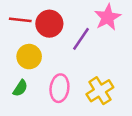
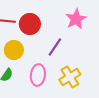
purple line: (81, 39) -> (55, 47), moved

